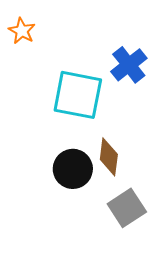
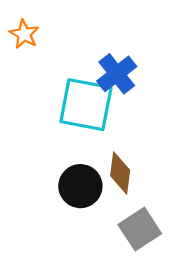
blue cross: (129, 65) -> (117, 74), moved

